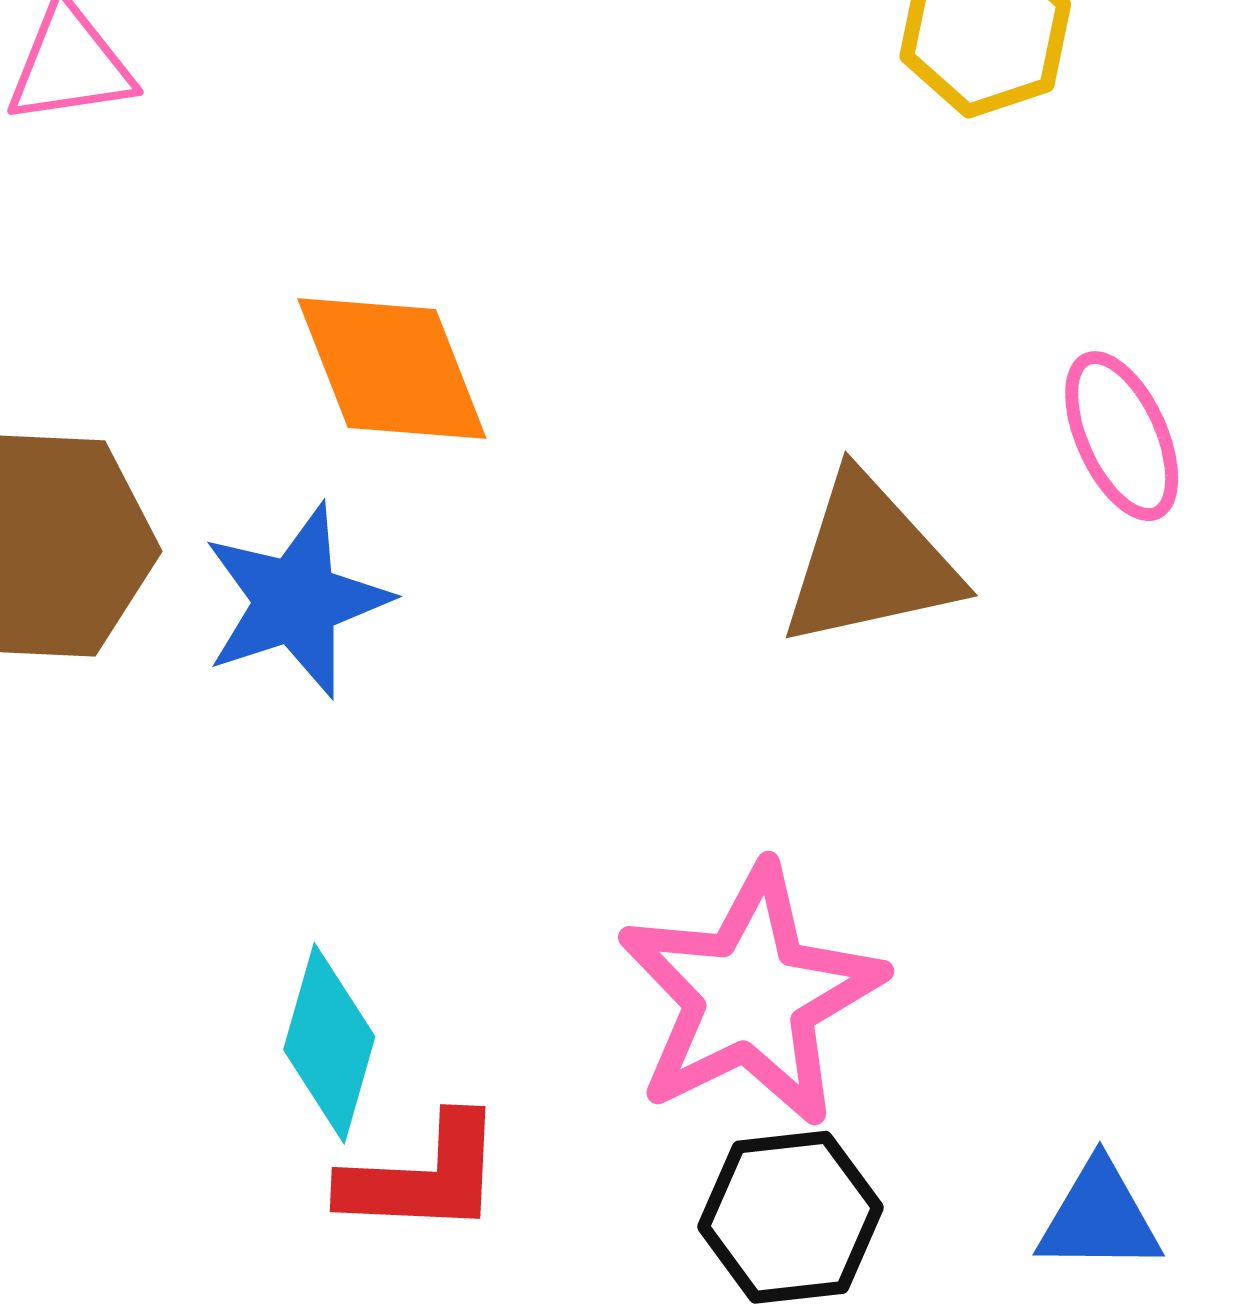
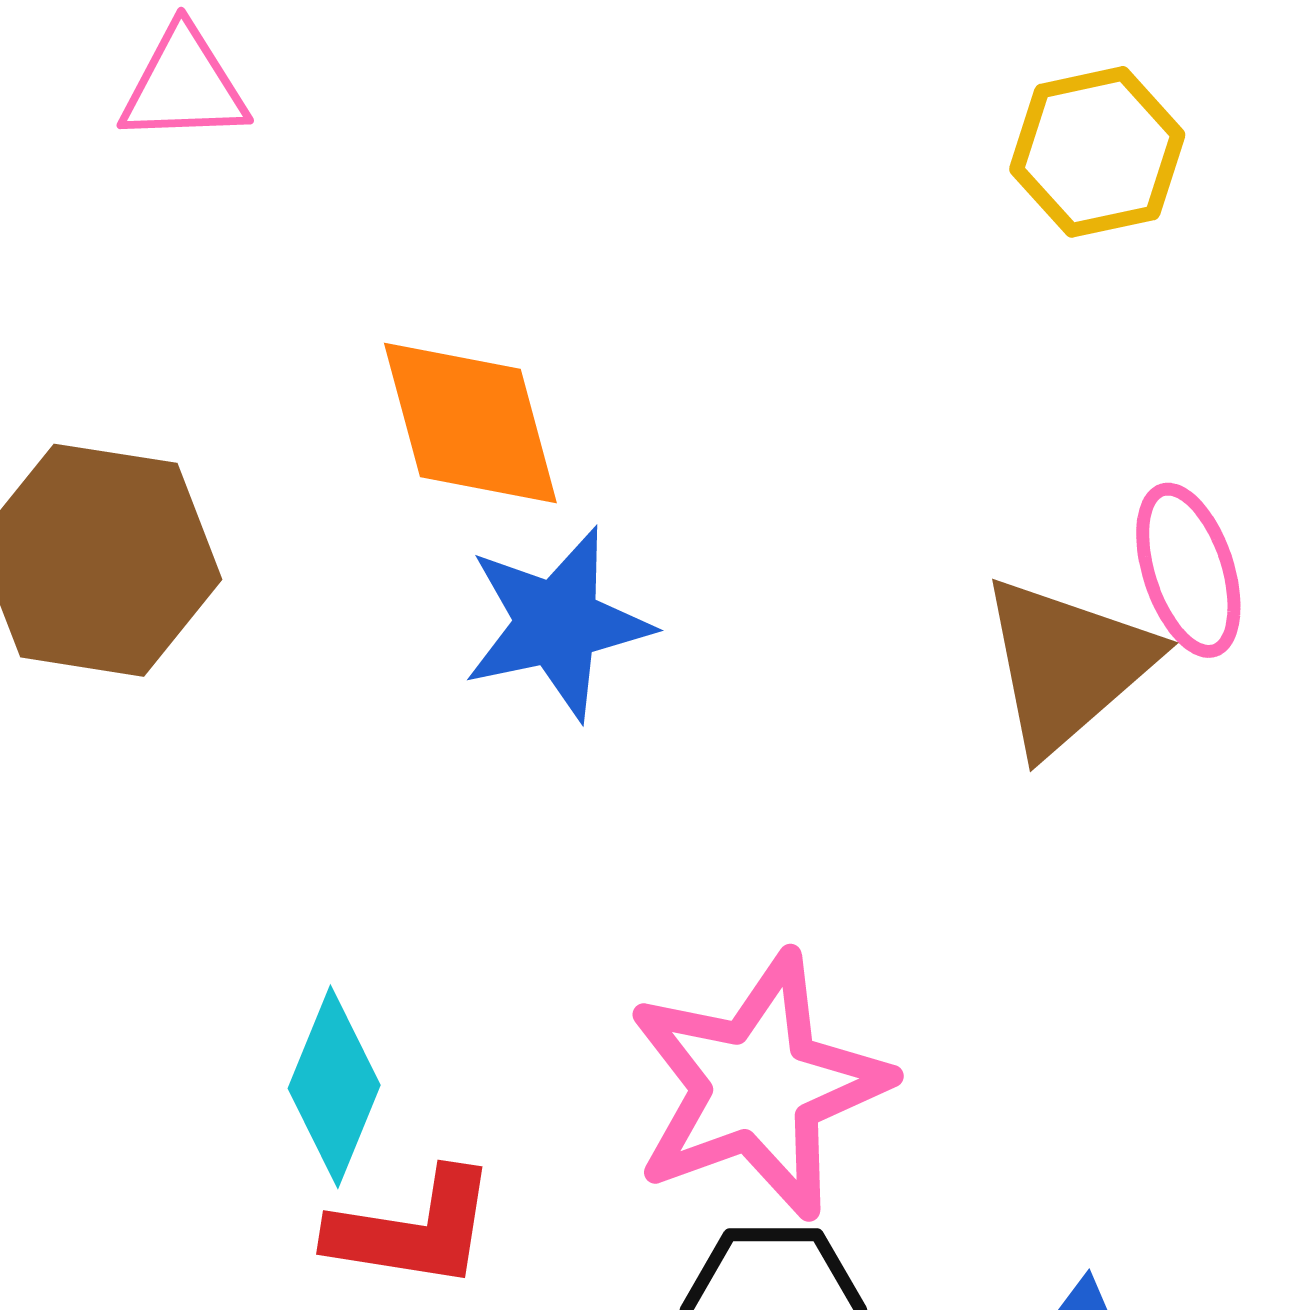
brown triangle: (870, 562) -> (1067, 665), moved, turned -35
blue star: (296, 601) -> (557, 623), moved

